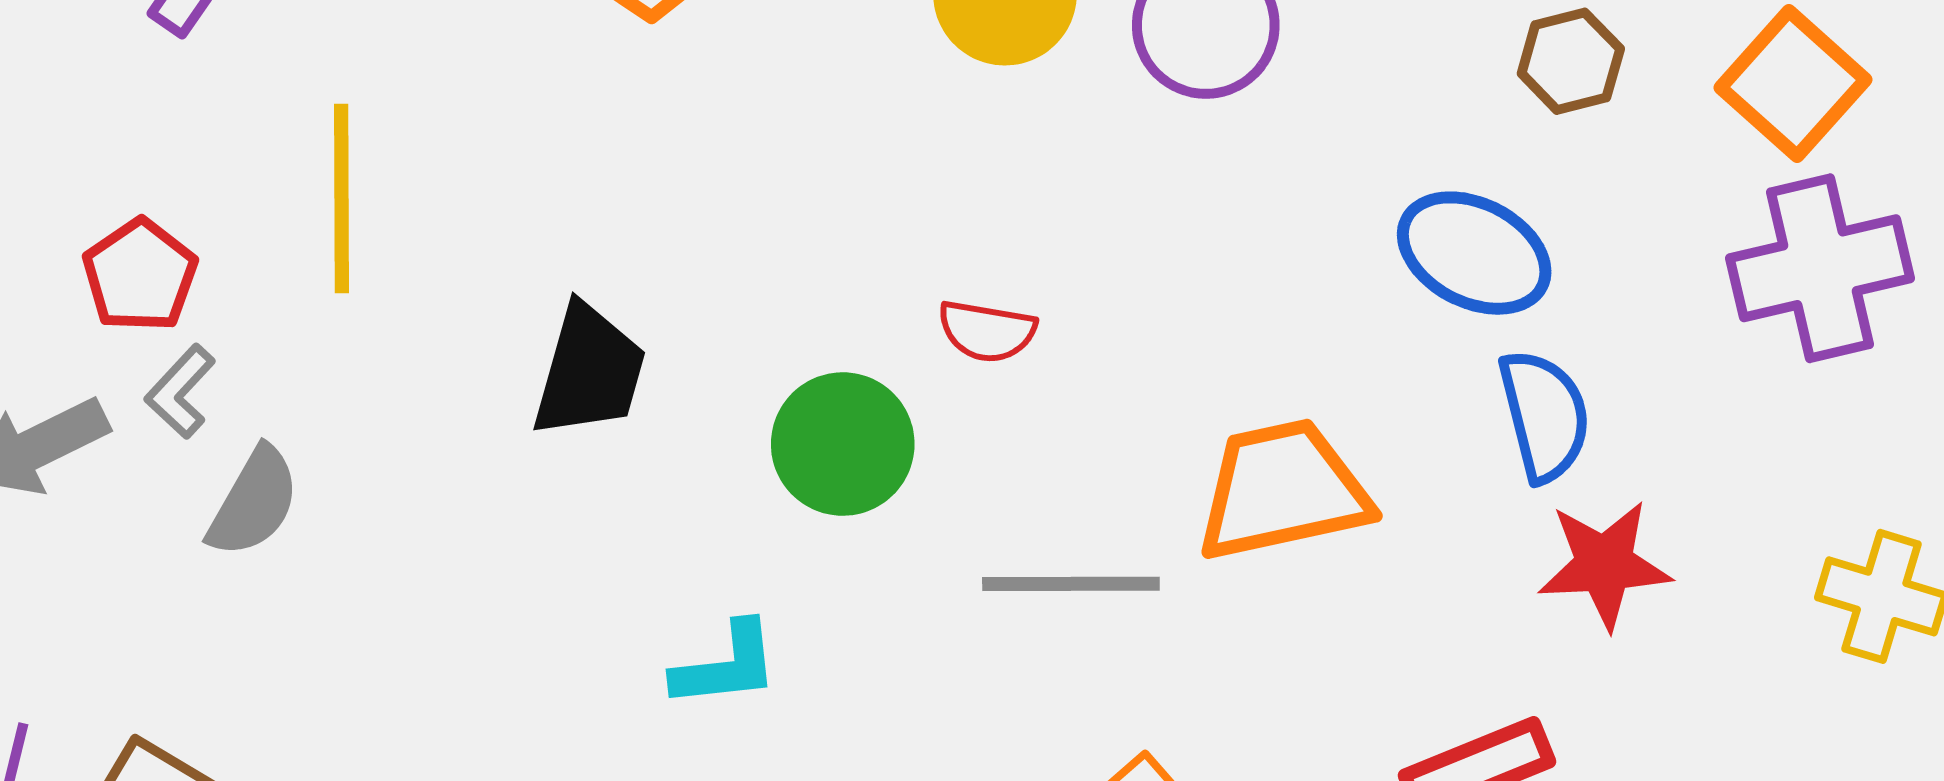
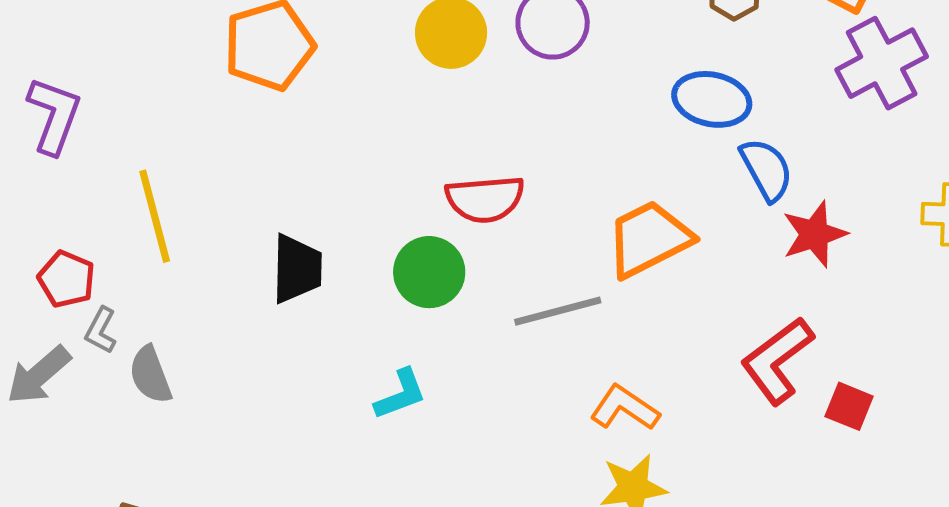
red semicircle: (987, 331) -> (485, 199), size x1.6
gray semicircle: (254, 502) -> (150, 375), turned 144

